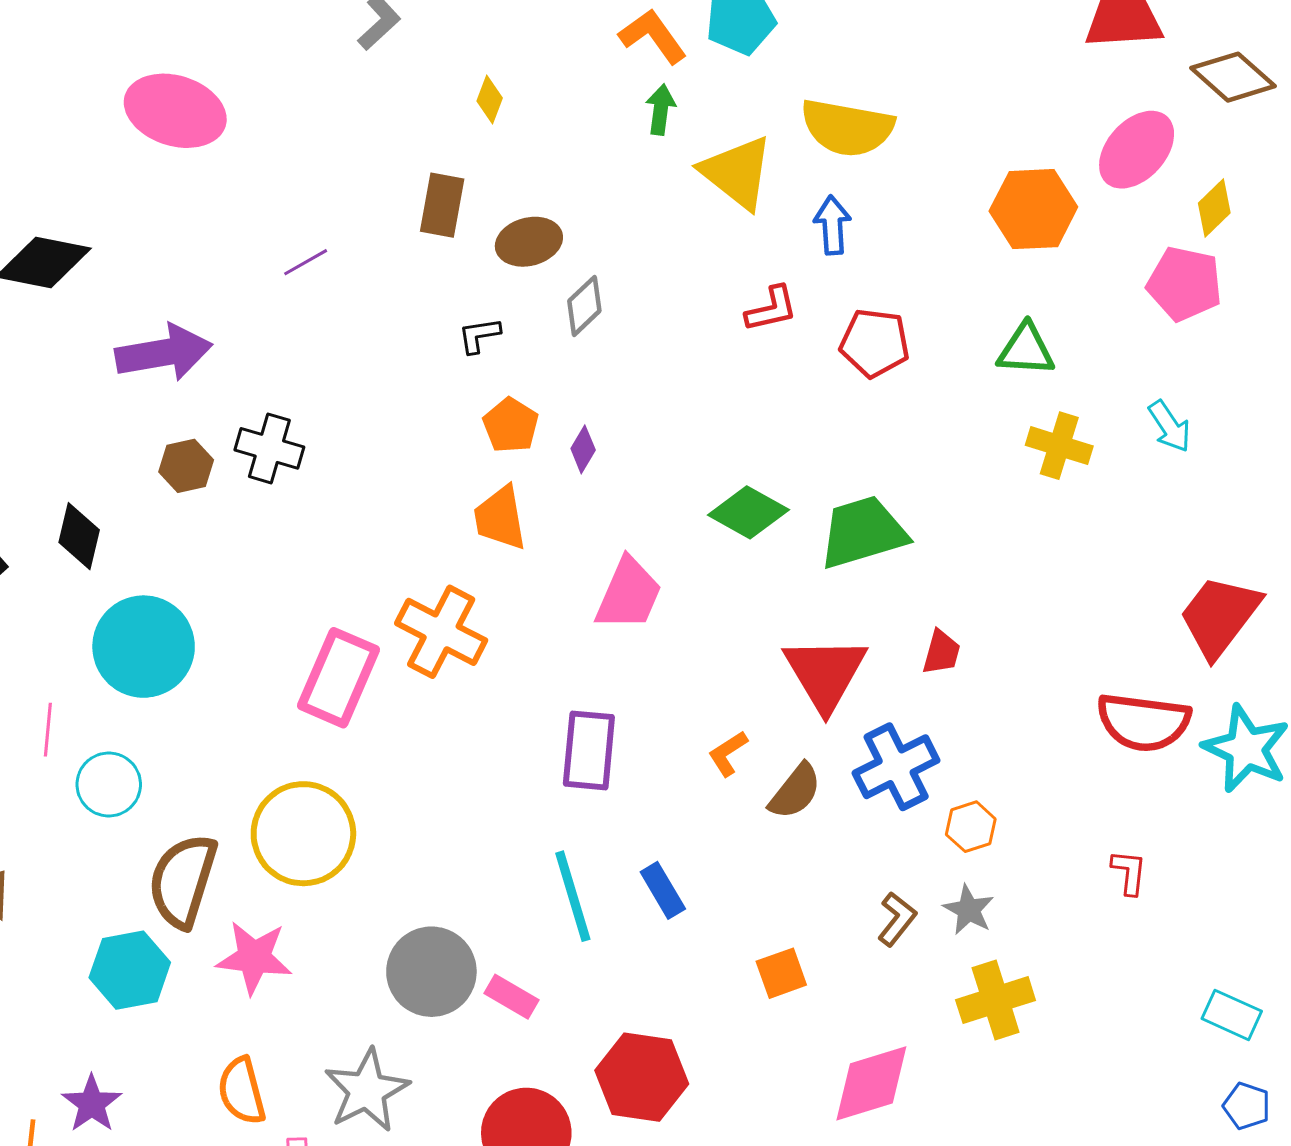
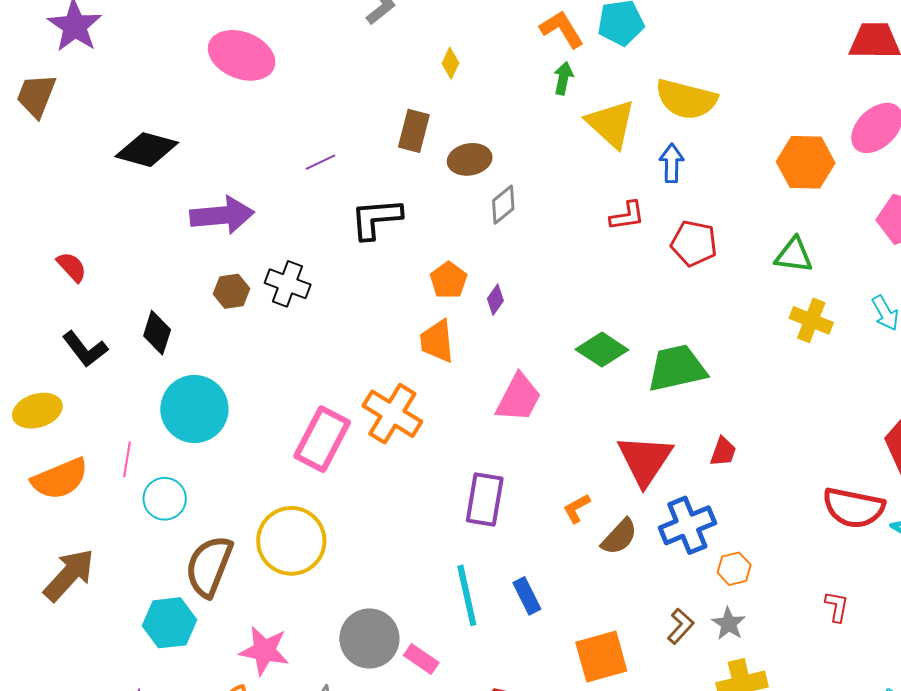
black L-shape: (479, 335) -> (376, 219), moved, size x1.8
pink star: (254, 958) -> (264, 651), moved
orange square: (781, 973) -> (601, 657), size x1.6

